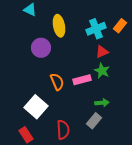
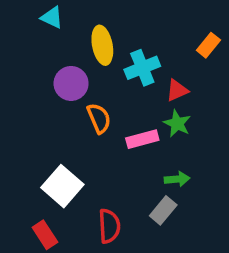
cyan cross: (96, 29) -> (142, 68), moved
orange semicircle: (57, 82) -> (99, 118), moved

